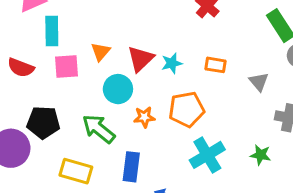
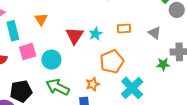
orange triangle: (101, 52) -> (41, 19), moved
cyan circle: (118, 89) -> (51, 60), moved
orange star: (144, 117) -> (93, 84), moved
green star: (261, 155) -> (163, 64), moved

